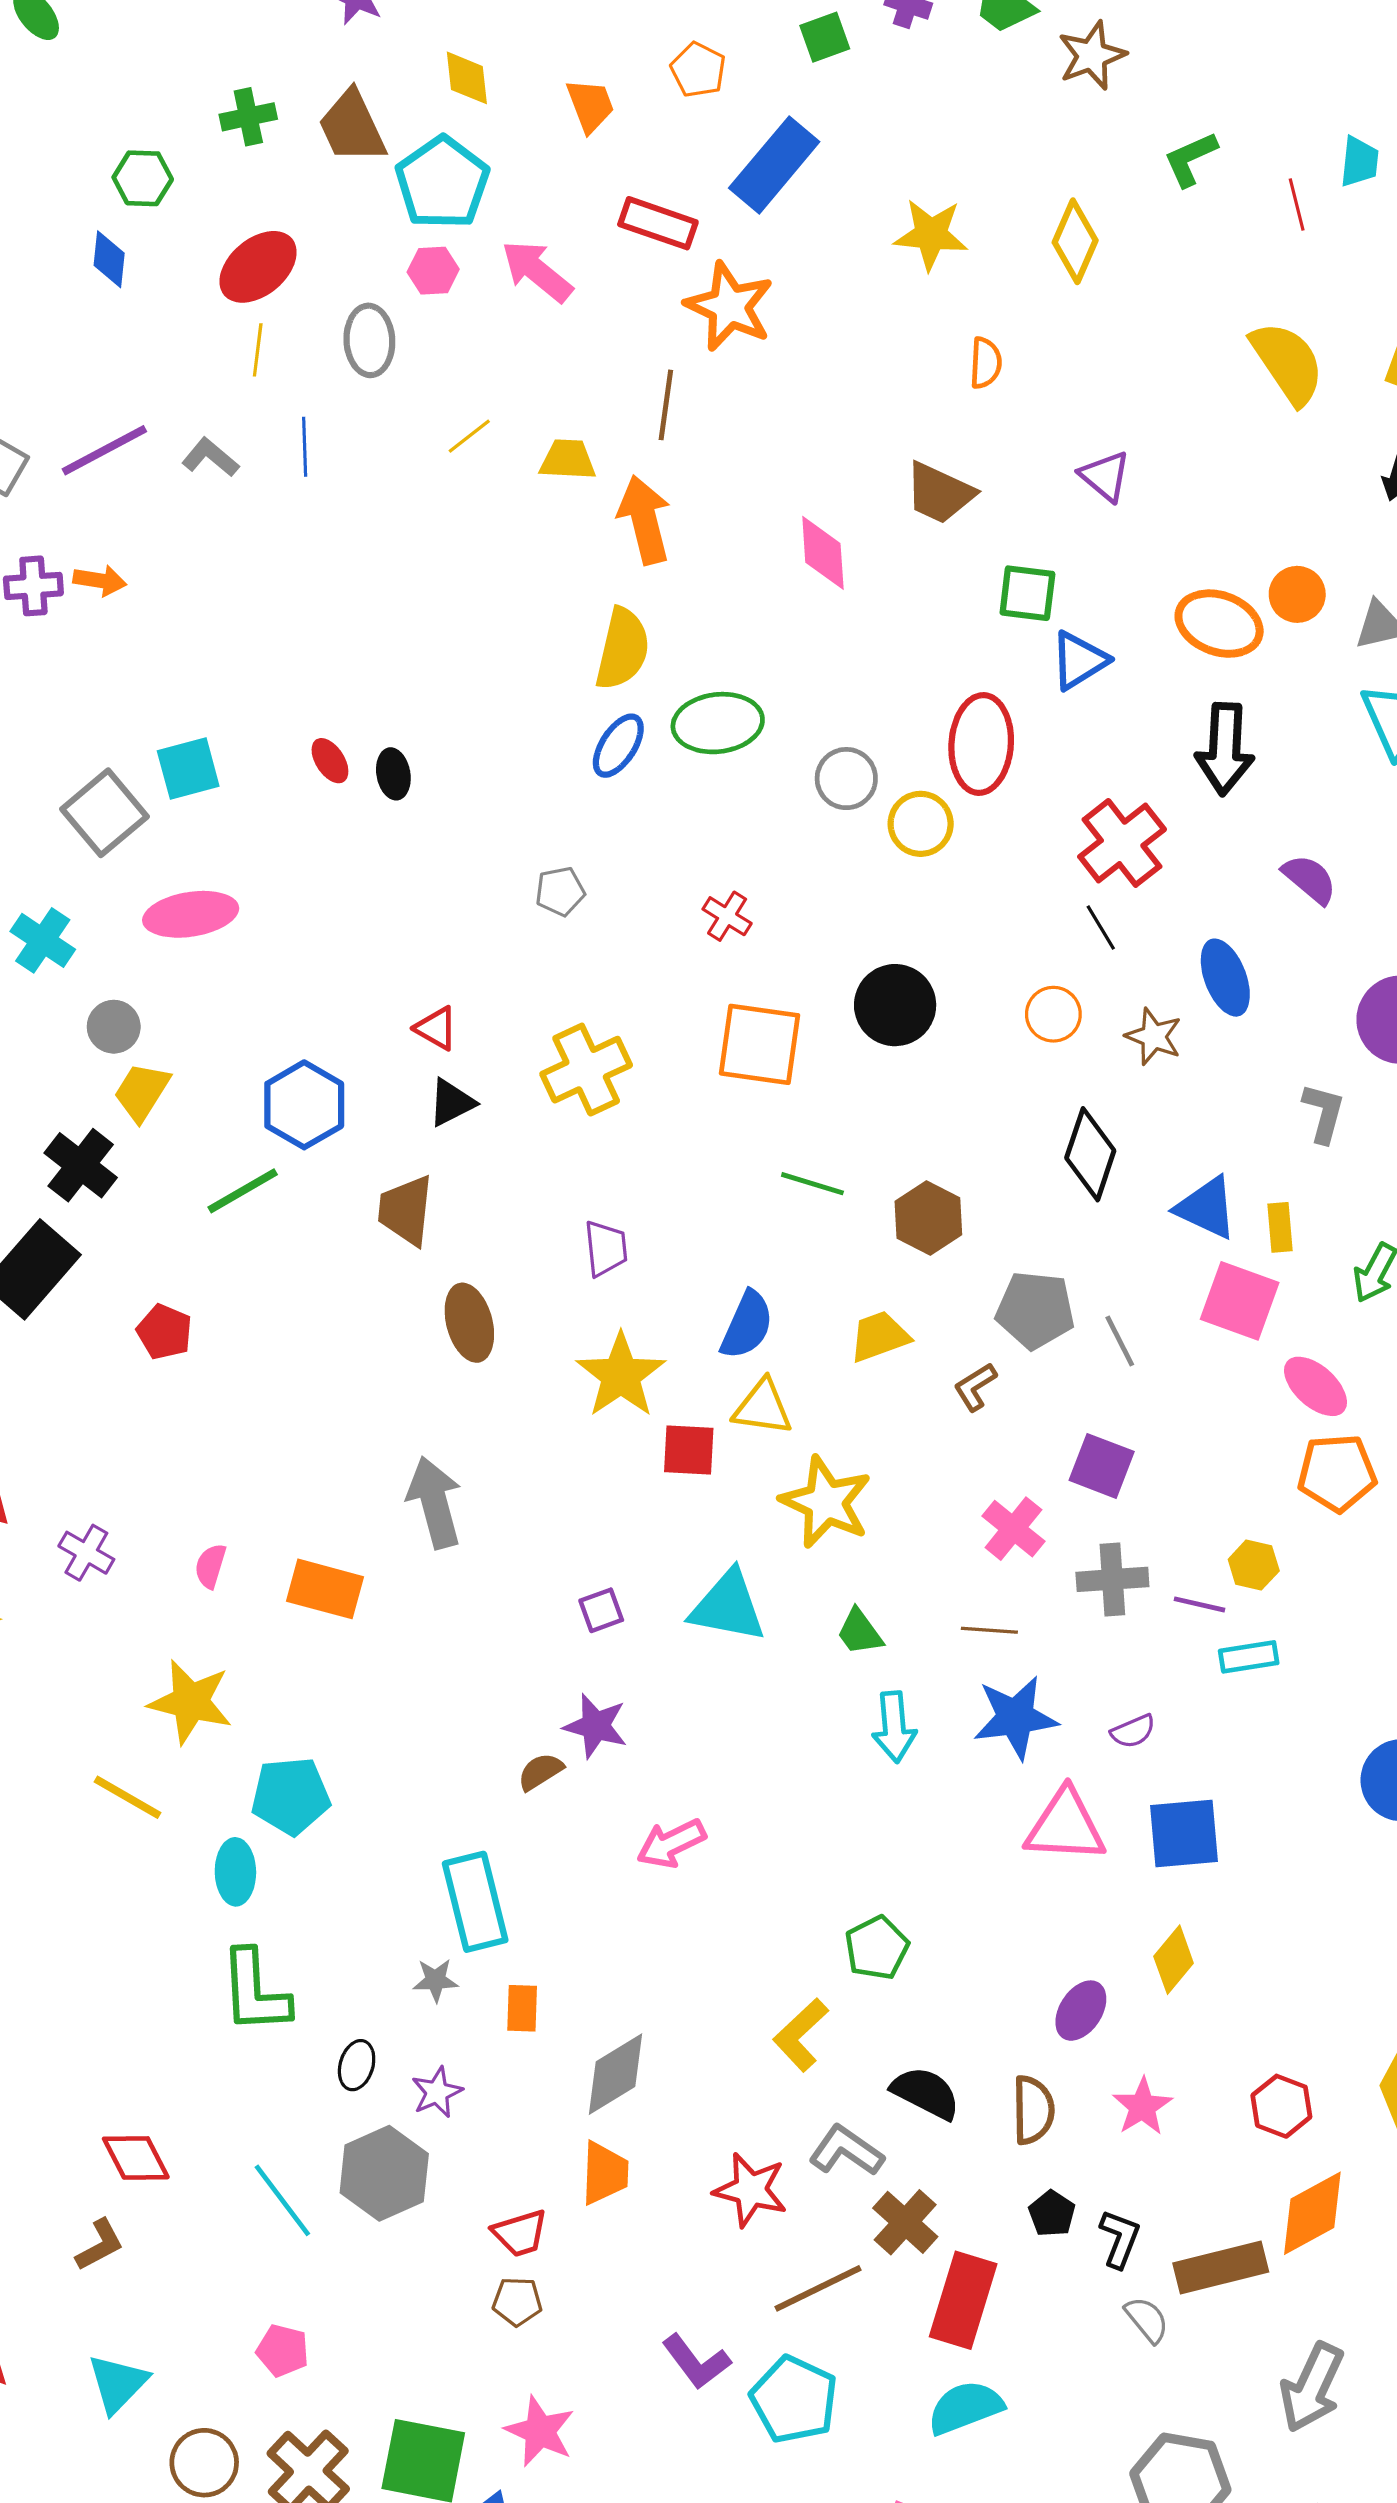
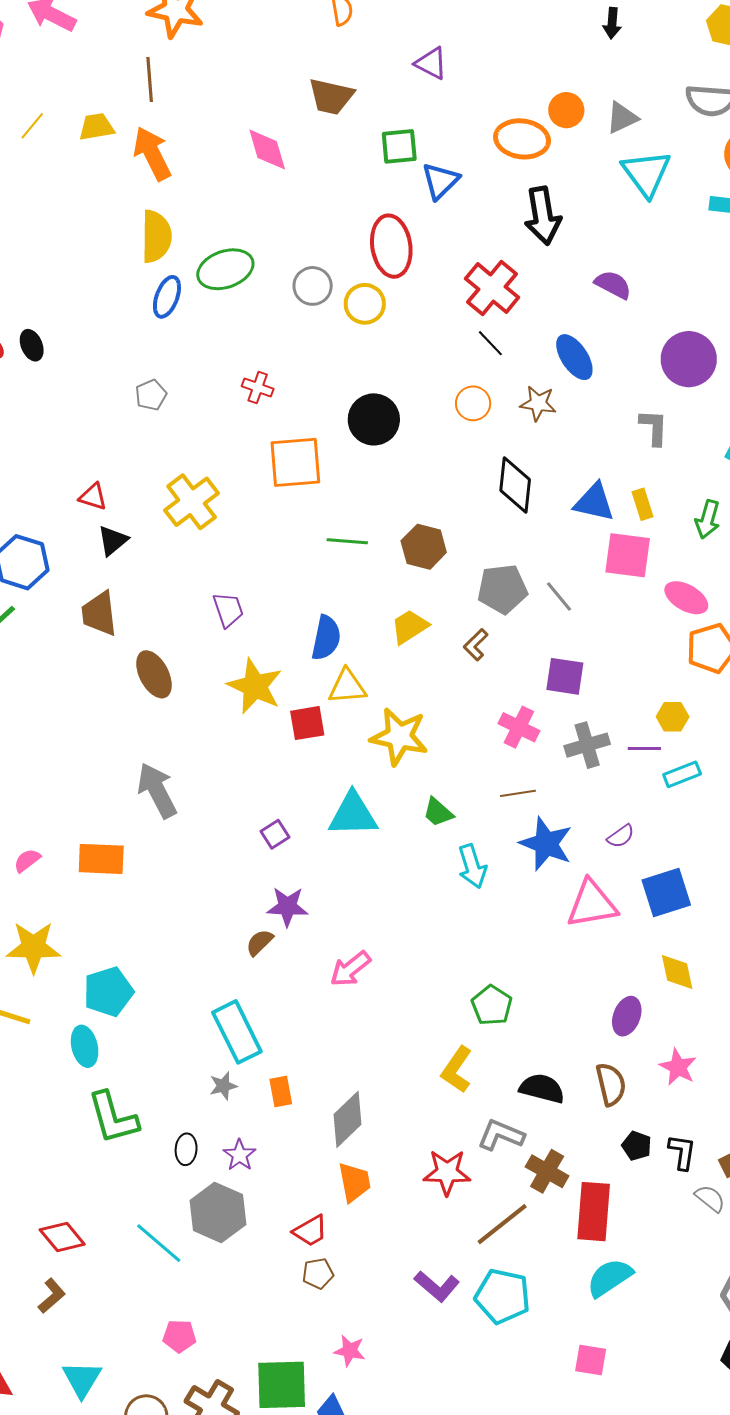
pink semicircle: (210, 1566) -> (27, 860), turned 48
blue star: (1015, 1717) -> (546, 844), turned -30
yellow diamond: (1174, 1960) -> (677, 972), turned -39
pink star: (540, 2431) -> (350, 1351), size x0.7

